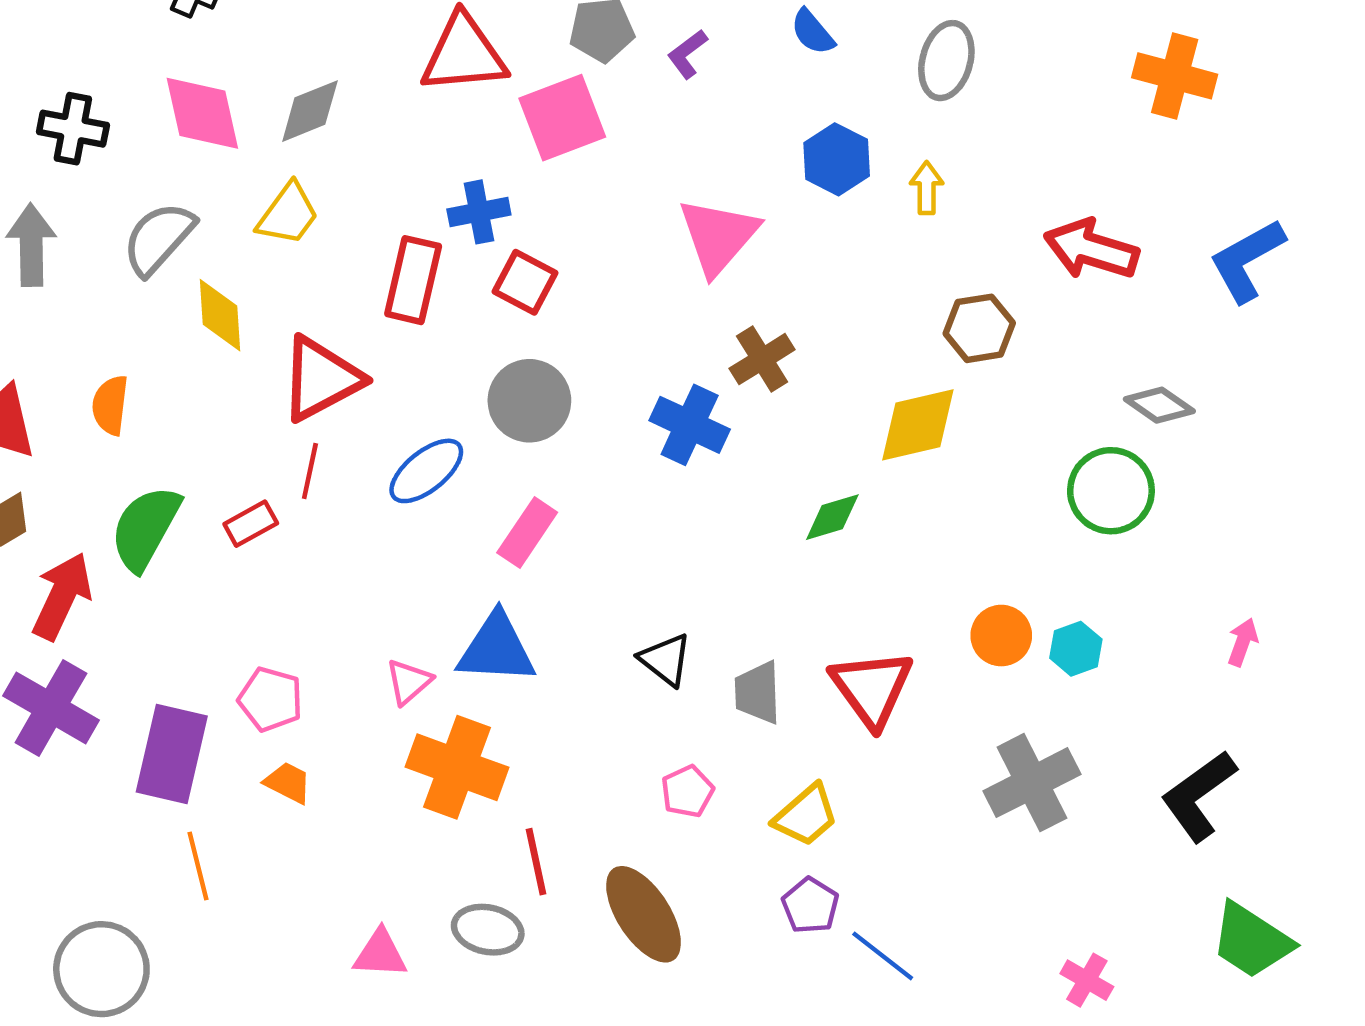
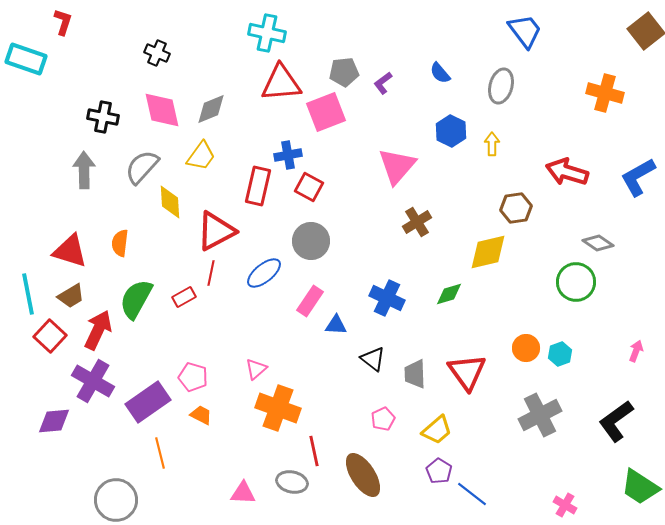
blue cross: (690, 425) -> (387, 298), moved
blue triangle: (496, 649) -> (336, 325), moved, size x0.6
purple rectangle: (172, 754) -> (148, 402), turned 42

